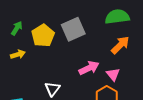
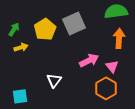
green arrow: (17, 28) -> (14, 29), moved
orange arrow: (120, 45) -> (119, 38), turned -42

